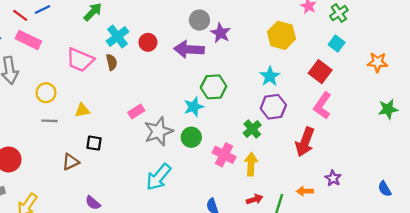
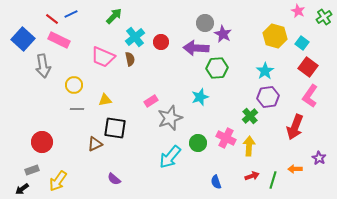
cyan square: (337, 43) -> (302, 43), moved
green hexagon: (214, 87) -> (217, 68), moved
green circle: (191, 137) -> (198, 143), moved
black square: (94, 143) -> (115, 128), size x1.6

